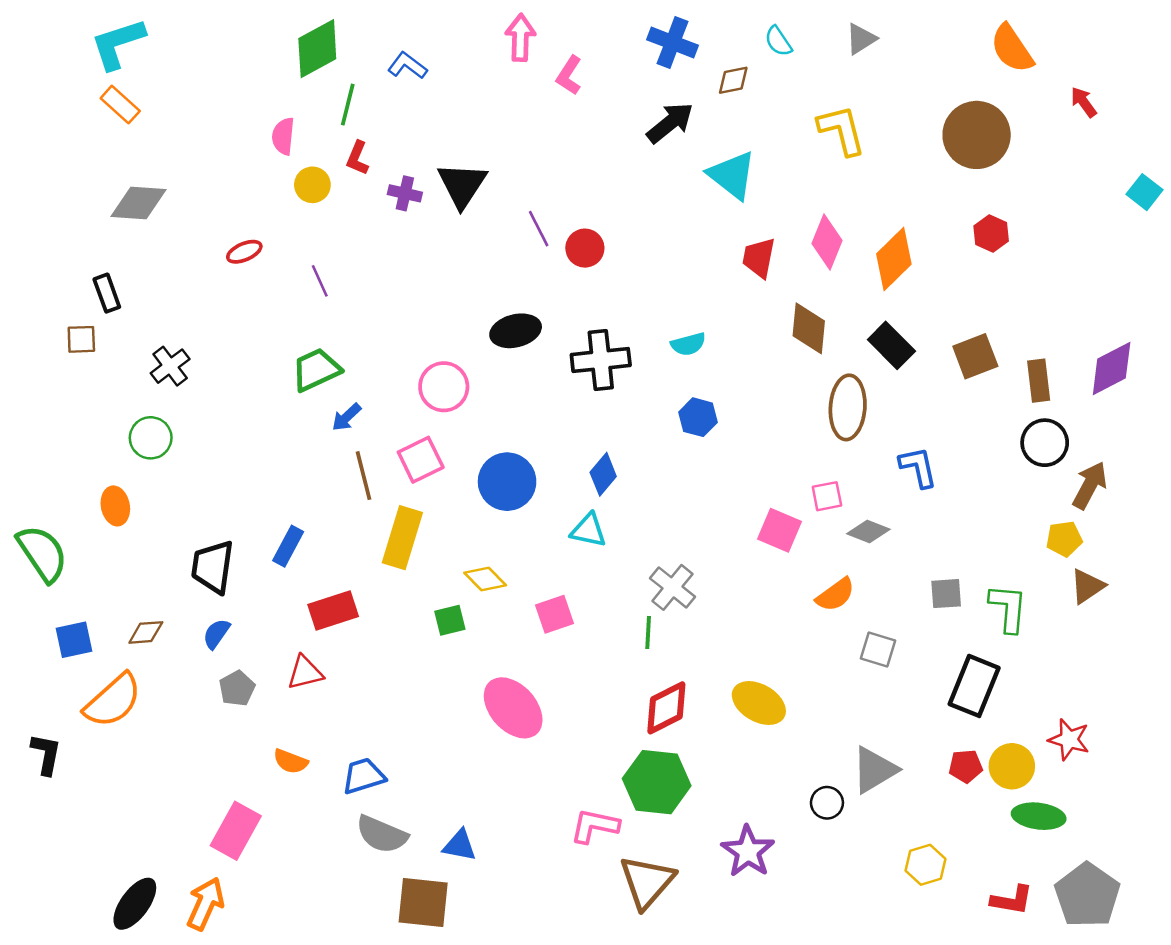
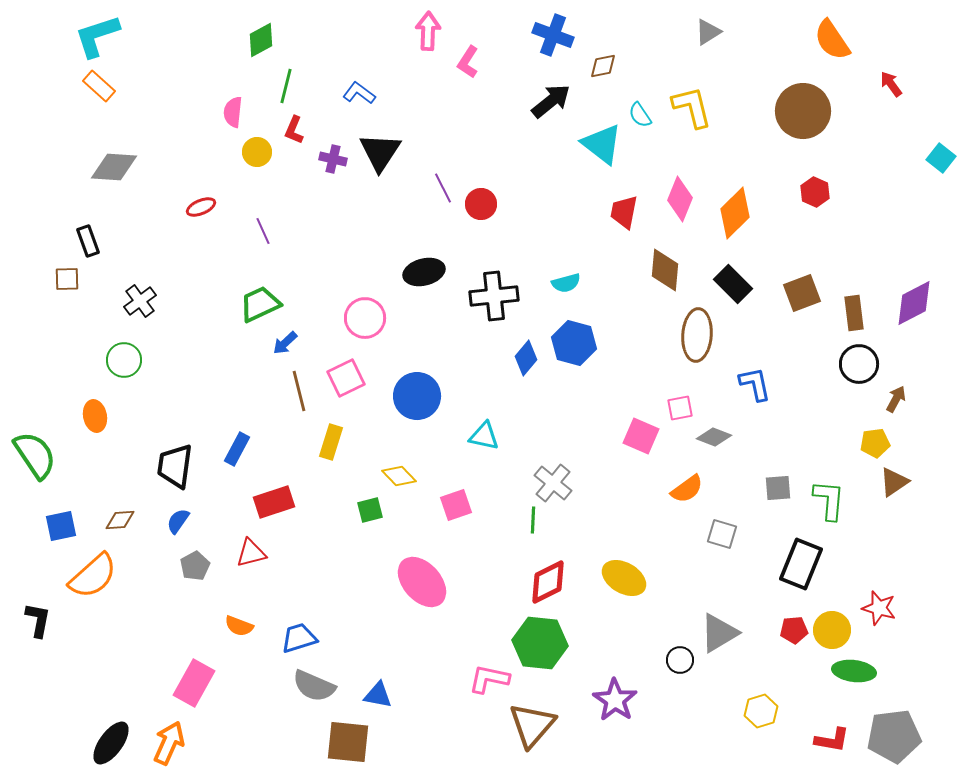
cyan semicircle: (778, 41) -> (640, 115), moved
green diamond: (317, 49) -> (261, 40), size x0.7
blue L-shape: (407, 66) -> (359, 93), moved
blue hexagon: (698, 417) -> (574, 343), size x1.4
blue diamond: (603, 474) -> (526, 358), moved
brown arrow: (1090, 485) -> (896, 399), size x0.7
yellow rectangle: (402, 538) -> (331, 442), size x0.7
gray pentagon: (1087, 895) -> (894, 736), turned 30

